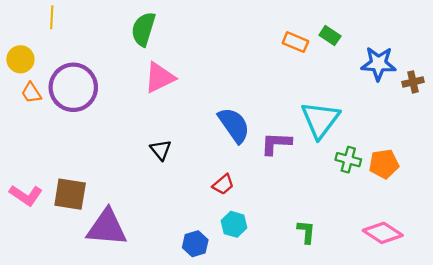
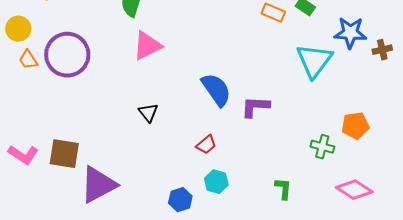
cyan triangle: (320, 120) -> (314, 61), moved
green cross: (348, 160) -> (322, 147), moved
purple triangle: (107, 228) -> (98, 185), turned -33

